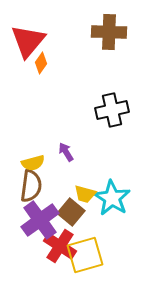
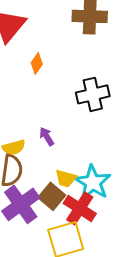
orange diamond: (41, 63) -> (37, 63), moved
red cross: (60, 246) -> (80, 208), moved

